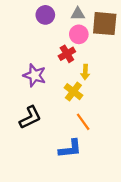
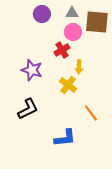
orange line: (83, 122) -> (91, 113), moved

